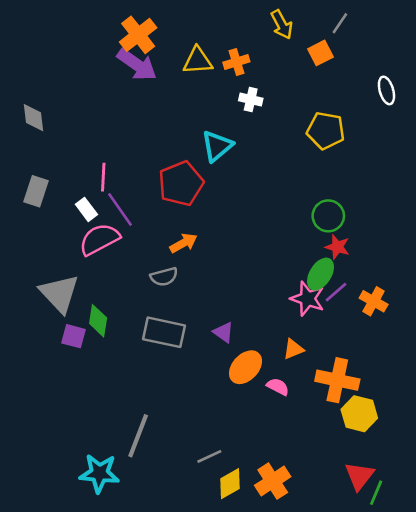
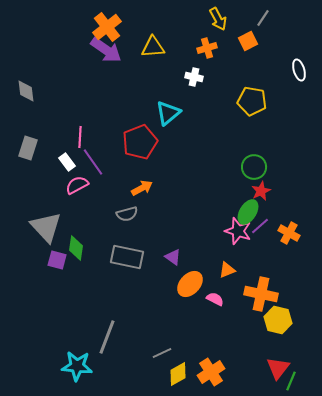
orange cross: (236, 62) -> (207, 48), moved
pink semicircle: (99, 239) -> (77, 185), size x0.7
red star: (337, 247) -> (261, 191), turned 30

